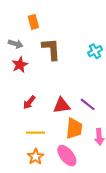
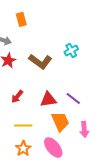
brown L-shape: (51, 49) -> (40, 61), moved, turned 130
cyan cross: (95, 51) -> (71, 50), moved
orange trapezoid: (74, 128) -> (60, 121), turned -30

